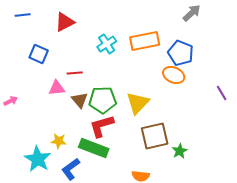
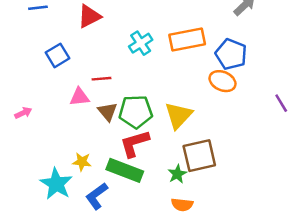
blue square: (39, 54) -> (57, 55), turned 36
green star: (180, 151) -> (177, 174), moved

